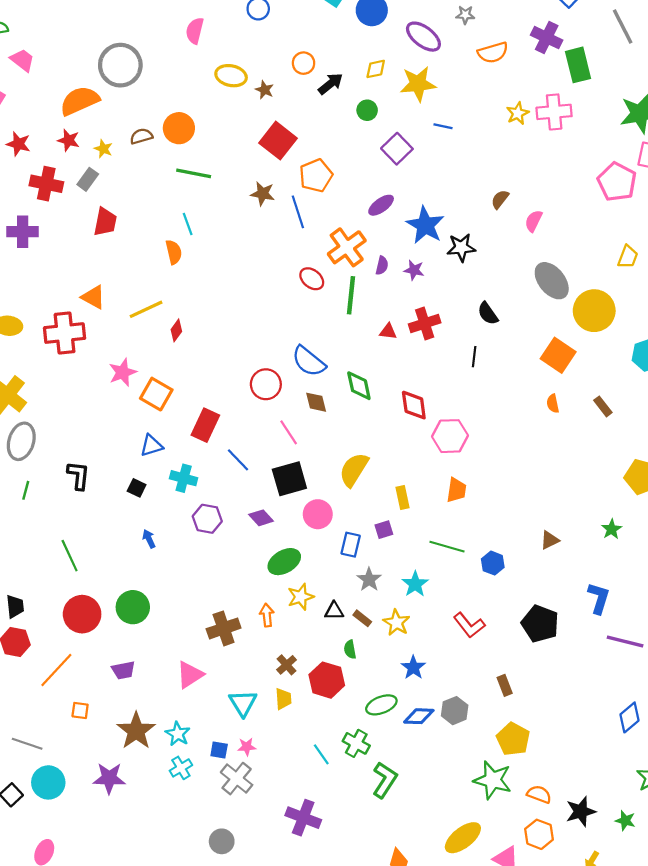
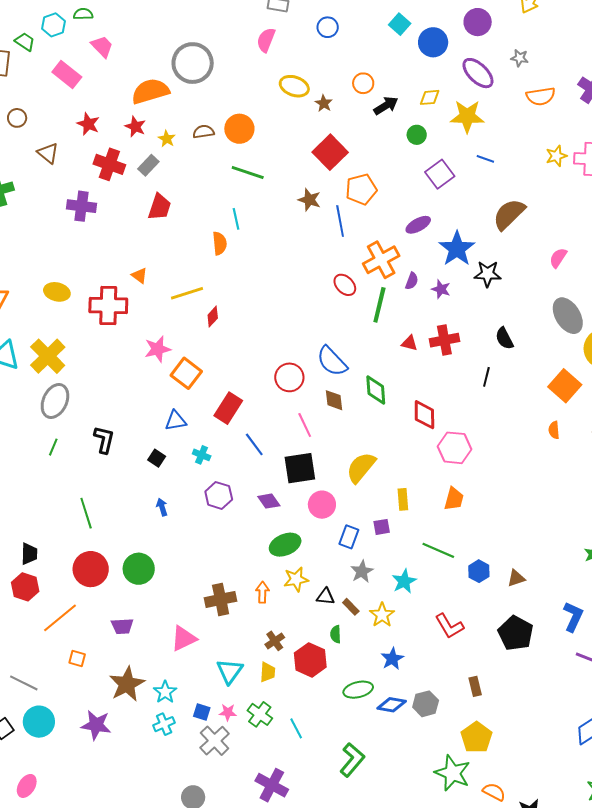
brown semicircle: (500, 199) -> (509, 214), moved, size x1.8
orange triangle: (93, 297) -> (139, 276), size x0.7
cyan cross: (184, 478) -> (202, 455), size x0.7
brown triangle: (550, 540) -> (516, 578), moved
green cross: (356, 743) -> (260, 714), moved

